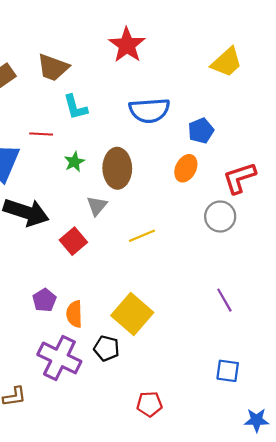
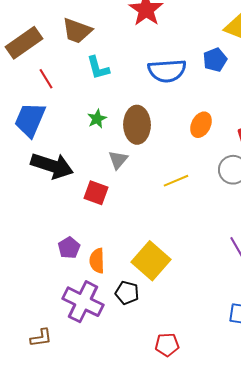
blue pentagon: (201, 131) -> (215, 60), moved
red line: (41, 134) -> (46, 79), moved, turned 55
yellow line: (142, 236) -> (176, 181), moved
red square: (73, 241) -> (96, 193), turned -30

